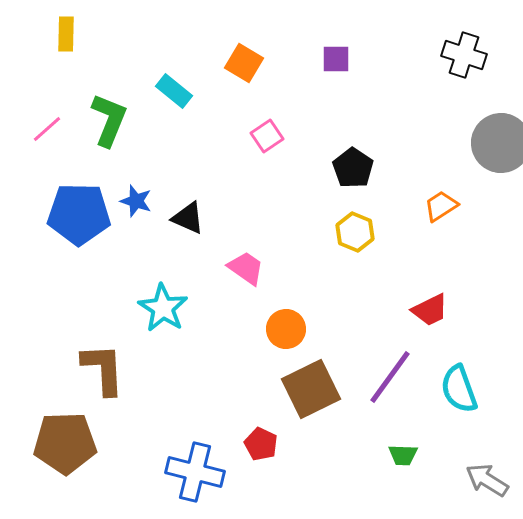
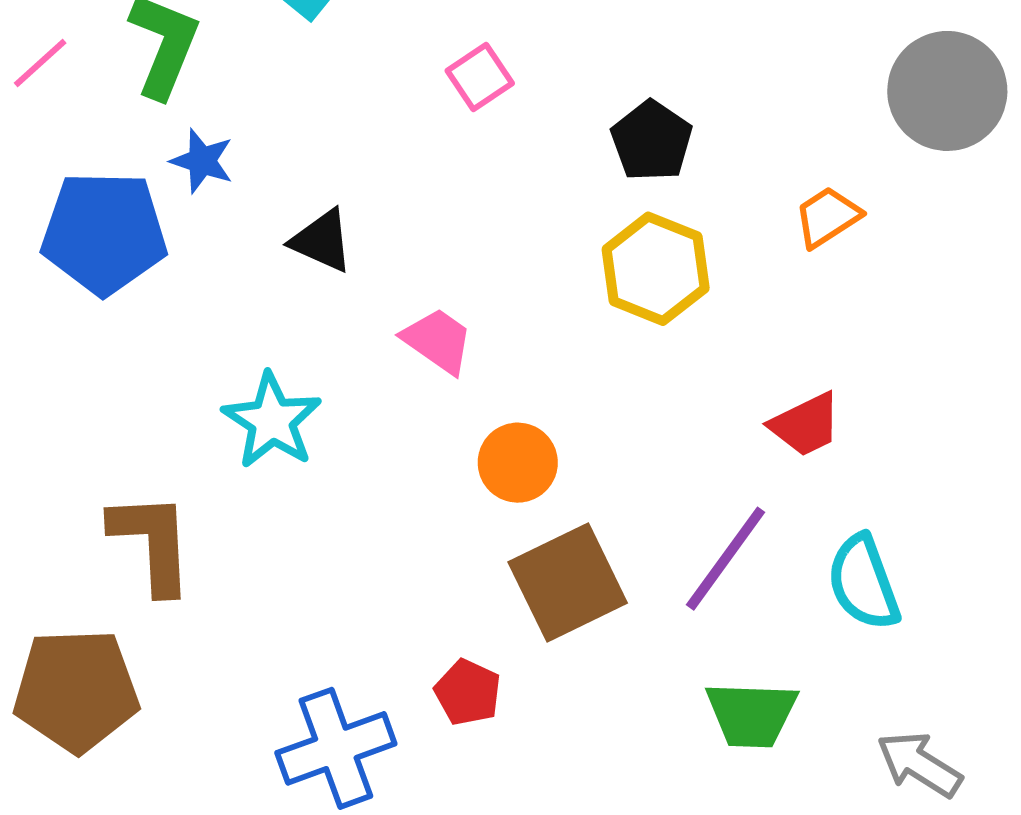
blue star: (136, 201) -> (202, 161), moved
yellow hexagon: (355, 232) -> (656, 269), size x1.4
green trapezoid: (403, 455) -> (752, 714), size x1.6
blue cross: (195, 472) -> (336, 748), turned -34

